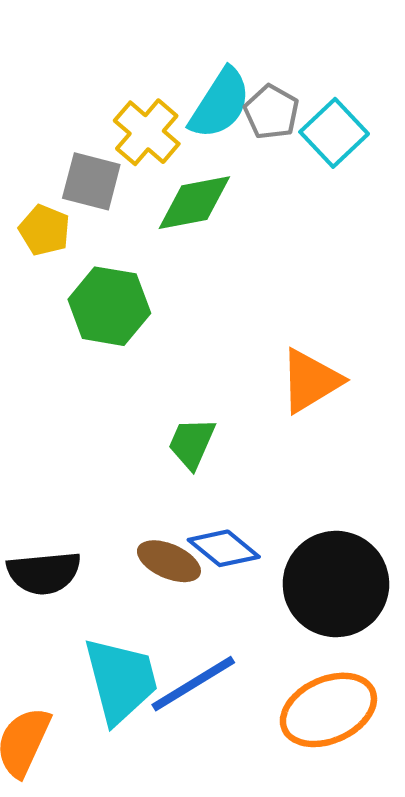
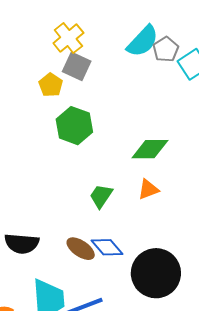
yellow cross: (147, 132) -> (68, 38), moved
green diamond: (194, 203) -> (150, 149), moved
orange triangle: (310, 381) -> (148, 189), moved, size x0.7

